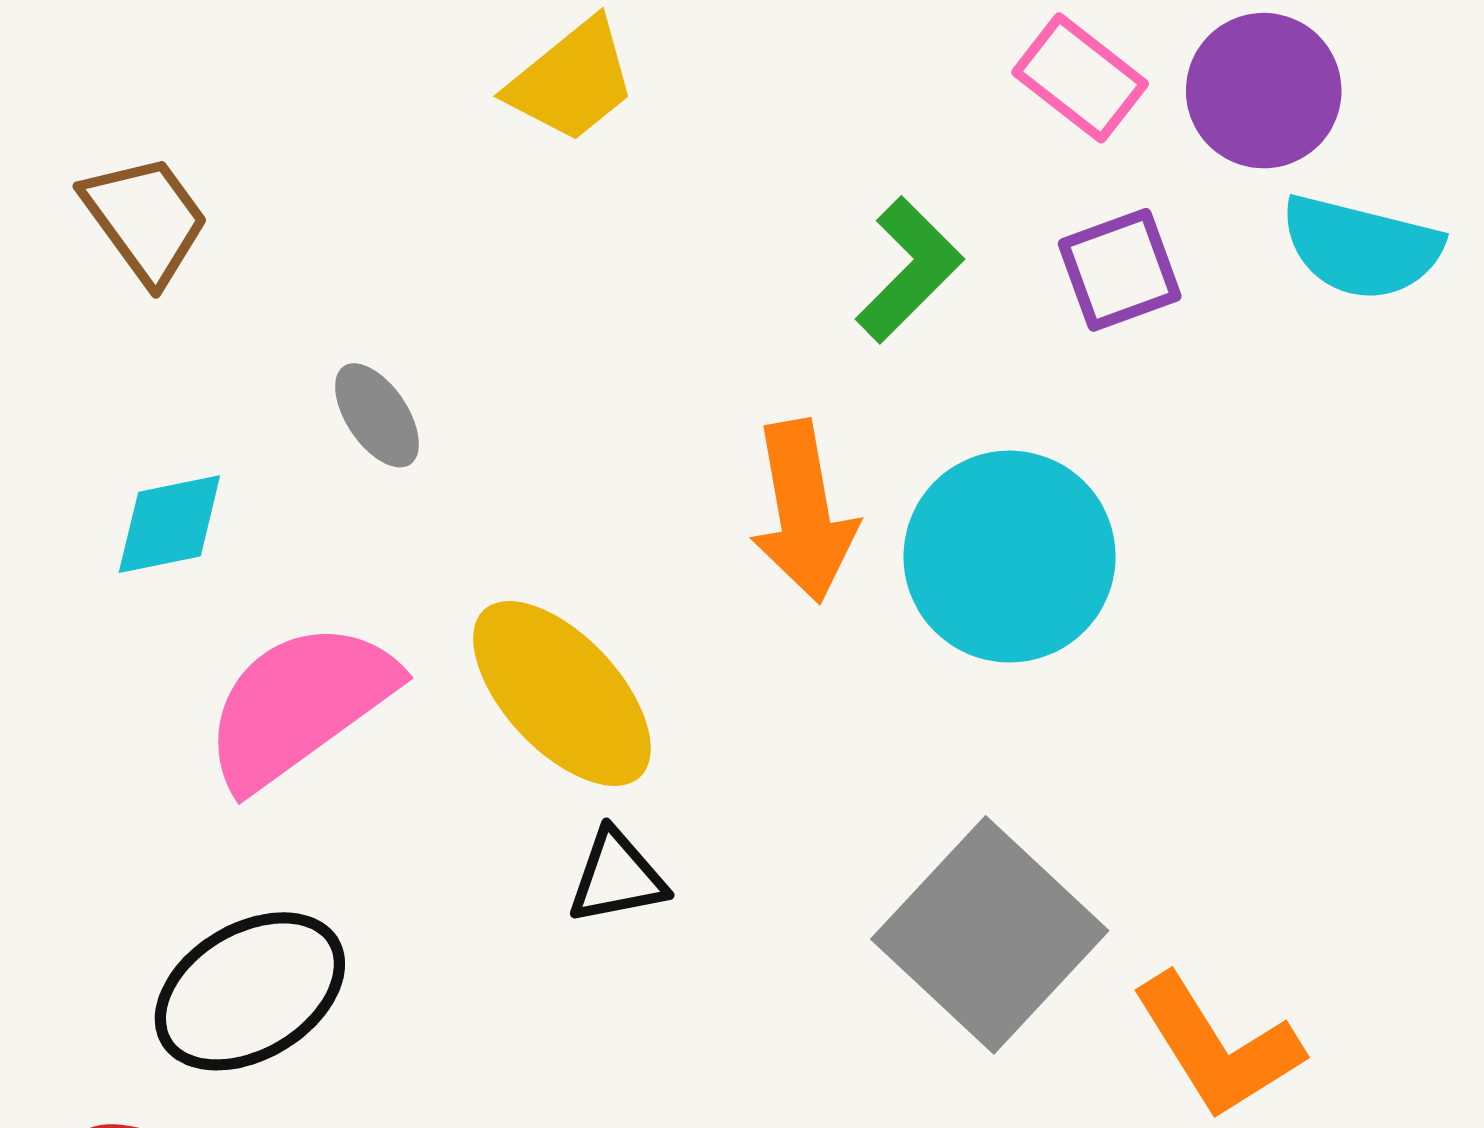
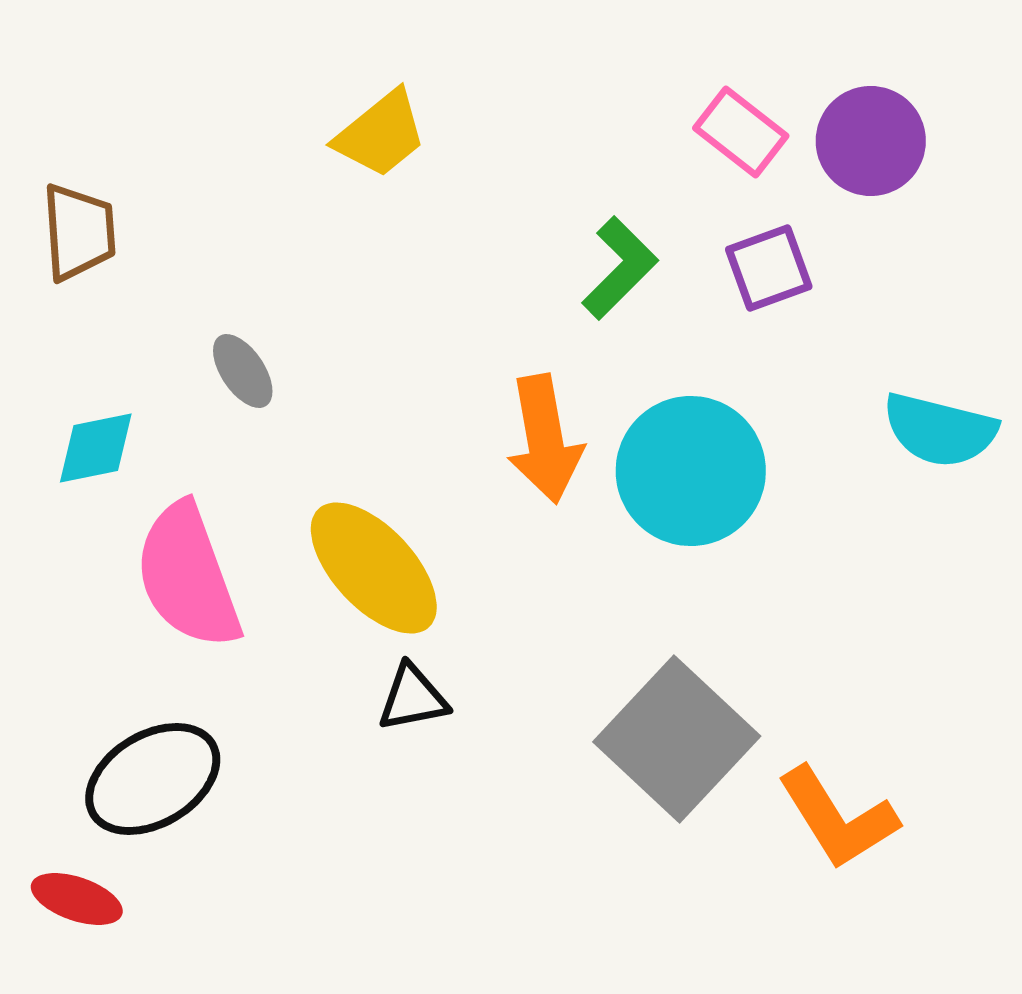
brown trapezoid: (145, 219) -> (79, 232), turned 32
cyan semicircle: (1361, 247) -> (940, 430), moved
pink semicircle: (299, 705) -> (188, 576), turned -74

